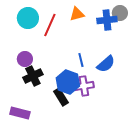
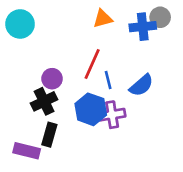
cyan circle: (28, 18) -> (20, 24), moved
red line: (50, 25) -> (92, 64), moved
purple circle: (25, 59) -> (52, 79), moved
black rectangle: (61, 97) -> (49, 135), moved, turned 48

